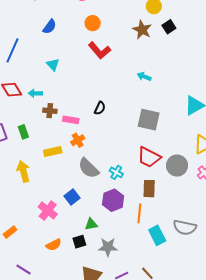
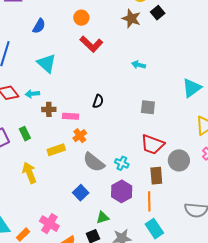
cyan triangle: (53, 65) -> (47, 63), size x1.5
gray square: (149, 120) -> (148, 107), size x0.7
gray circle: (177, 166) -> (179, 160), moved
pink cross: (48, 210) -> (49, 224), moved
cyan rectangle: (157, 235) -> (154, 229), moved

